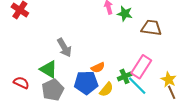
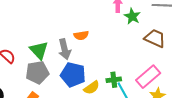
gray arrow: (64, 48) -> (65, 49), moved
pink rectangle: (141, 67) -> (148, 77), moved
orange semicircle: (98, 68) -> (81, 35), moved

